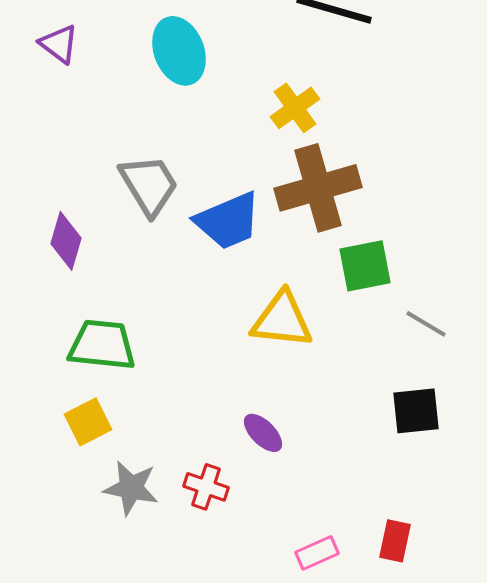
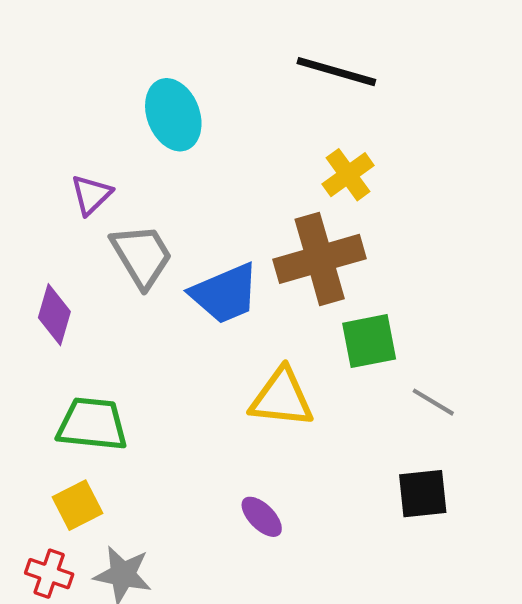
purple triangle: (59, 44) -> (91, 195), moved, turned 39
yellow cross: (295, 108) -> (348, 175), moved
red cross: (206, 487) -> (49, 574), moved

